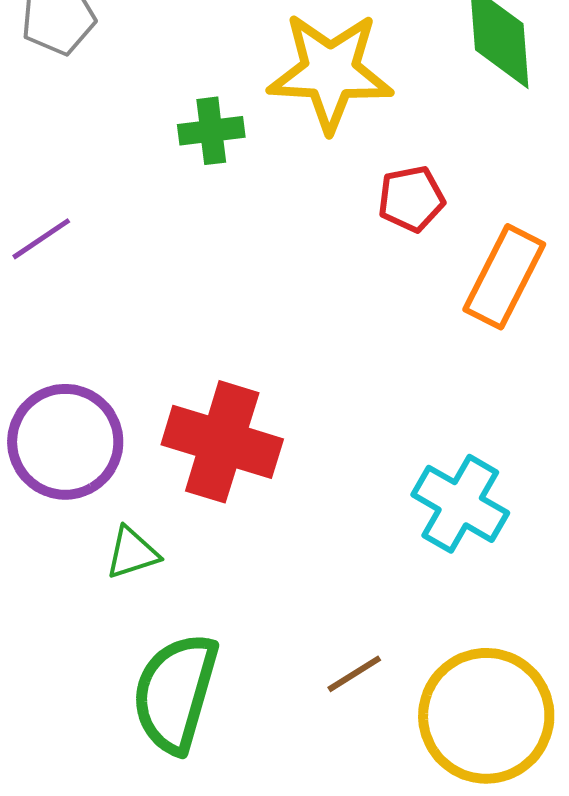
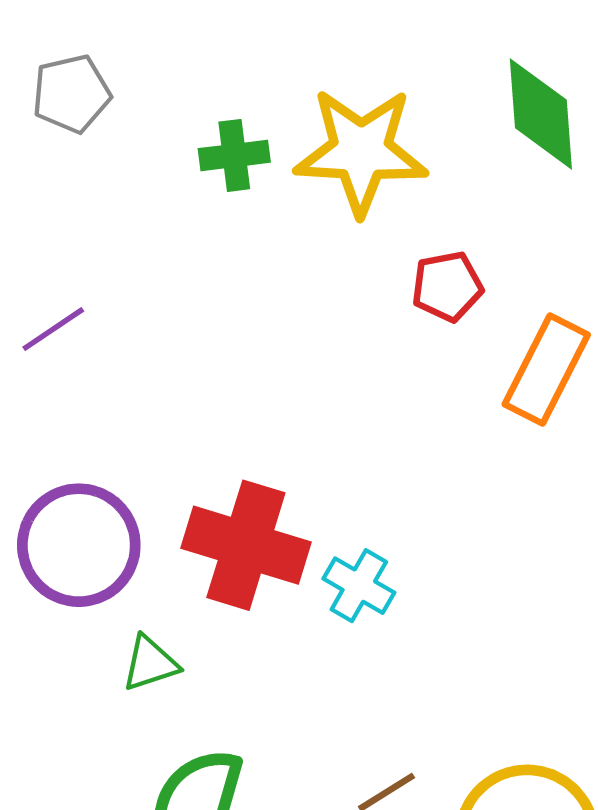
green cross: (211, 131) -> (234, 155), moved
cyan cross: (460, 504) -> (359, 586), moved, size x0.7

